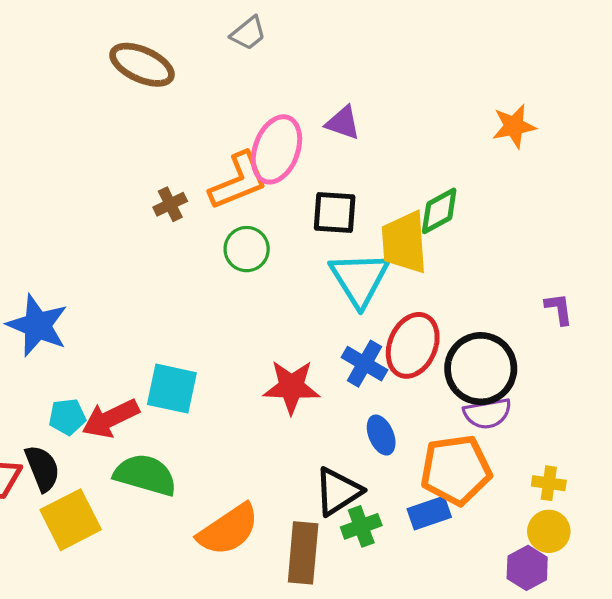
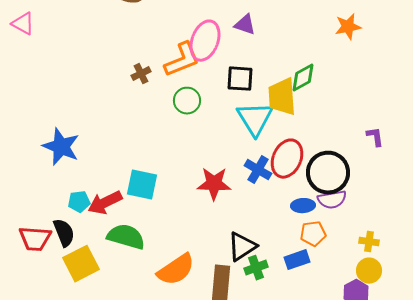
blue ellipse: (381, 435) -> (303, 206), moved, turned -70
orange pentagon: (456, 470) -> (313, 234), size x0.6

